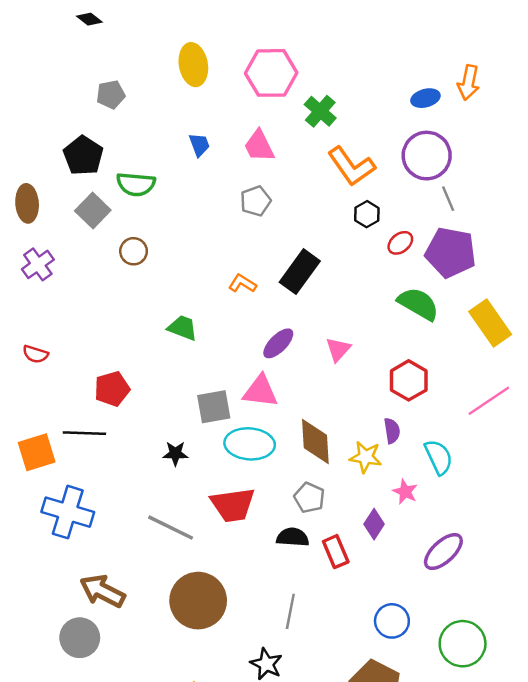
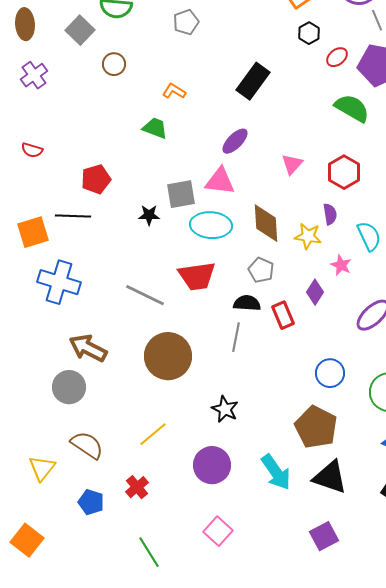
gray pentagon: (256, 201) -> (186, 22), moved
orange L-shape: (242, 284) -> (174, 91), moved
pink triangle: (338, 349) -> (292, 164), moved
black star: (175, 453) -> (149, 215), moved
gray line: (290, 611) -> (236, 337), moved

